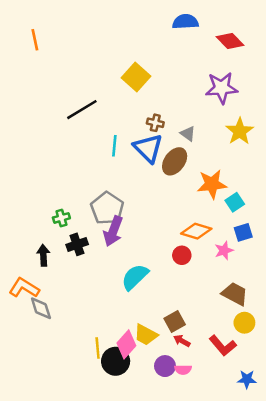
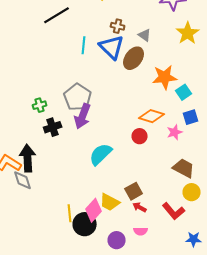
black arrow: (43, 255) -> (28, 158), moved, size x1.5
purple circle: (165, 366) -> (117, 240), moved

